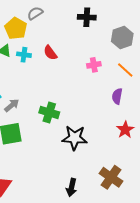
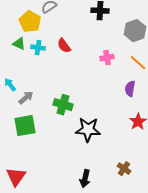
brown cross: (111, 177) -> (124, 169), size x0.6

